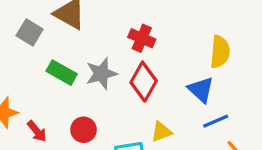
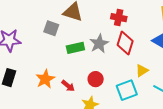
green rectangle: (62, 73) -> (75, 48), turned -30

